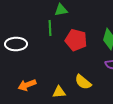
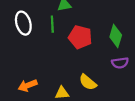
white ellipse: (16, 44) -> (23, 23), moved, turned 75

